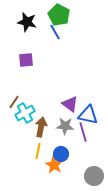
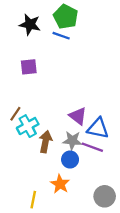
blue line: (55, 32) -> (61, 36), turned -42
purple line: (83, 132) -> (92, 147), turned -54
yellow line: (38, 151) -> (33, 200), moved
blue circle: (61, 154) -> (70, 159), moved

